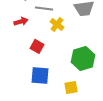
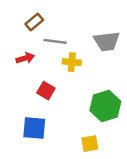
yellow cross: (57, 24) -> (72, 62), turned -32
blue square: (40, 75) -> (34, 128), moved

